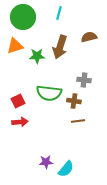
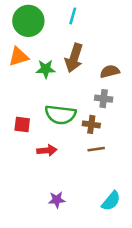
brown semicircle: (89, 37) -> (110, 71), moved
red square: (18, 101) -> (22, 124), turned 32
red arrow: (20, 122) -> (47, 150), moved
cyan semicircle: (66, 169) -> (111, 201), moved

